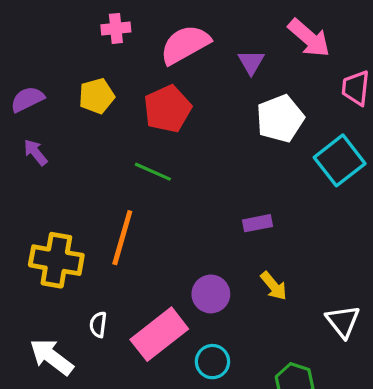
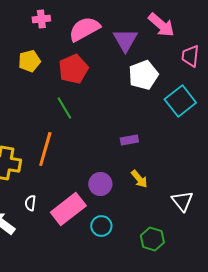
purple triangle: (251, 62) -> (125, 40), size x1.5
green line: (153, 172) -> (64, 108), turned 35

